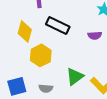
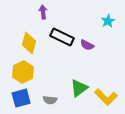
purple semicircle: (95, 35) -> (87, 45), moved, turned 32
yellow hexagon: (41, 55) -> (23, 72), moved

